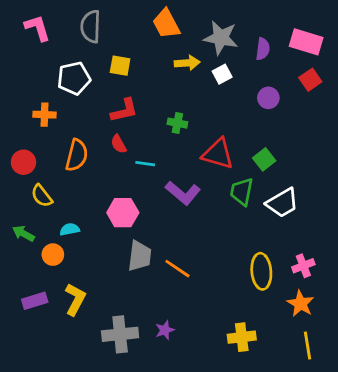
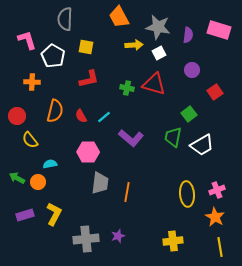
pink L-shape: (37, 28) -> (27, 40), moved
white pentagon: (74, 78) -> (53, 56), turned -30
red square: (310, 80) -> (215, 92), moved
red semicircle: (119, 144) -> (81, 116), moved
red triangle: (218, 154) -> (154, 84), moved
cyan line: (145, 164) -> (104, 117), turned -48
green arrow: (23, 234) -> (17, 178), moved
orange line: (177, 269) -> (127, 192), turned 66

